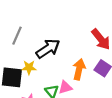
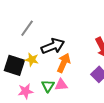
orange arrow: (79, 69) -> (64, 63), moved

